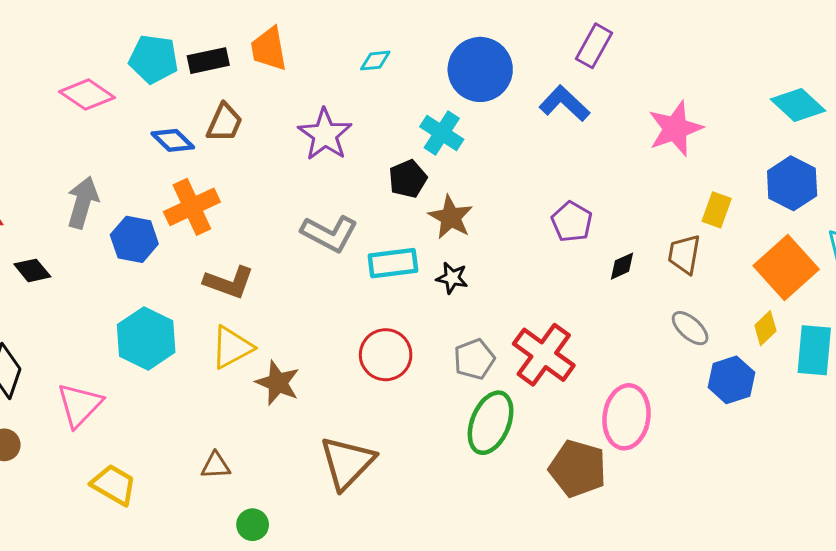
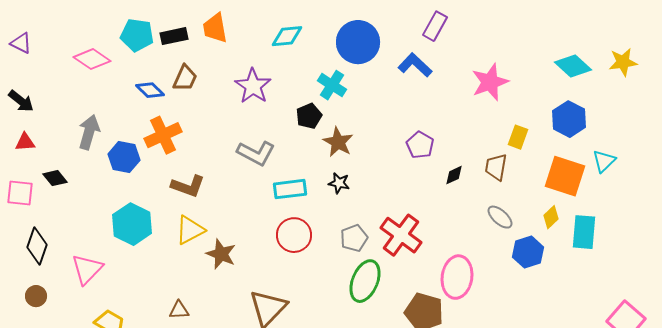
cyan diamond: (375, 61) -> (287, 36), size x1.5
cyan rectangle: (393, 263) -> (290, 189), moved
orange square: (786, 268) -> (565, 176), turned -30

